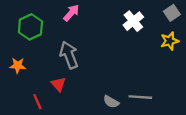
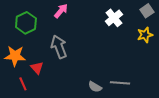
orange star: (18, 65) -> (15, 56), size x1.5
red triangle: (58, 84) -> (37, 68), moved
red line: (37, 102) -> (23, 84), moved

